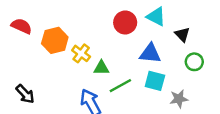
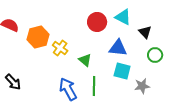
green triangle: (101, 68) -> (85, 60), moved, turned 40
green line: (120, 86) -> (94, 86), moved, turned -60

